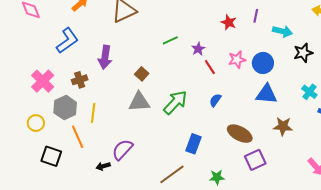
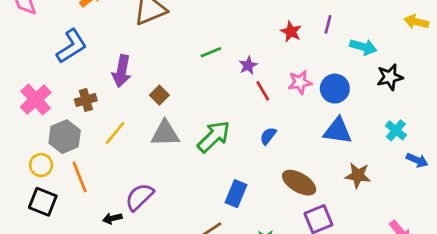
brown square: (142, 74) -> (159, 95), moved
yellow line: (93, 113) -> (115, 133), moved, turned 30
yellow circle: (36, 123) -> (41, 165), moved

